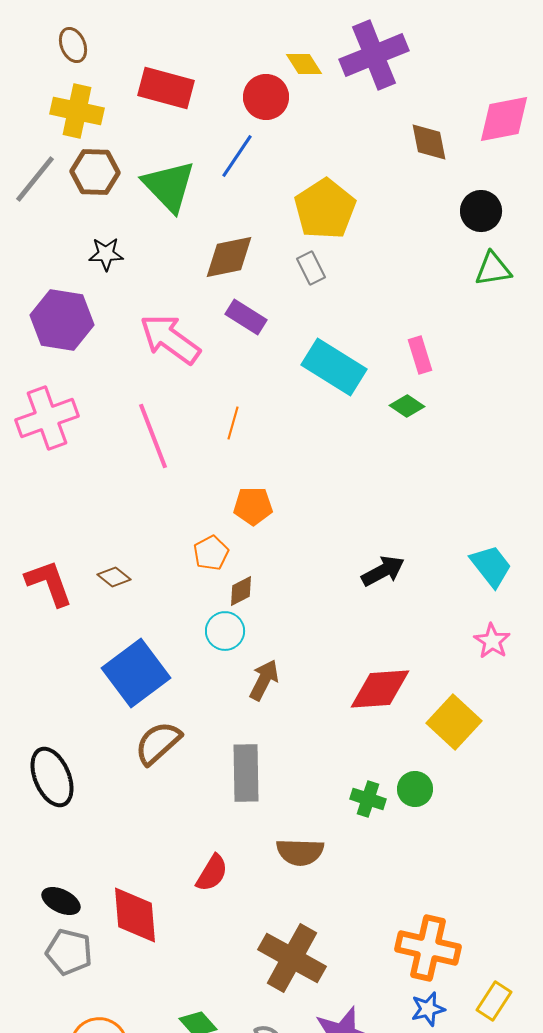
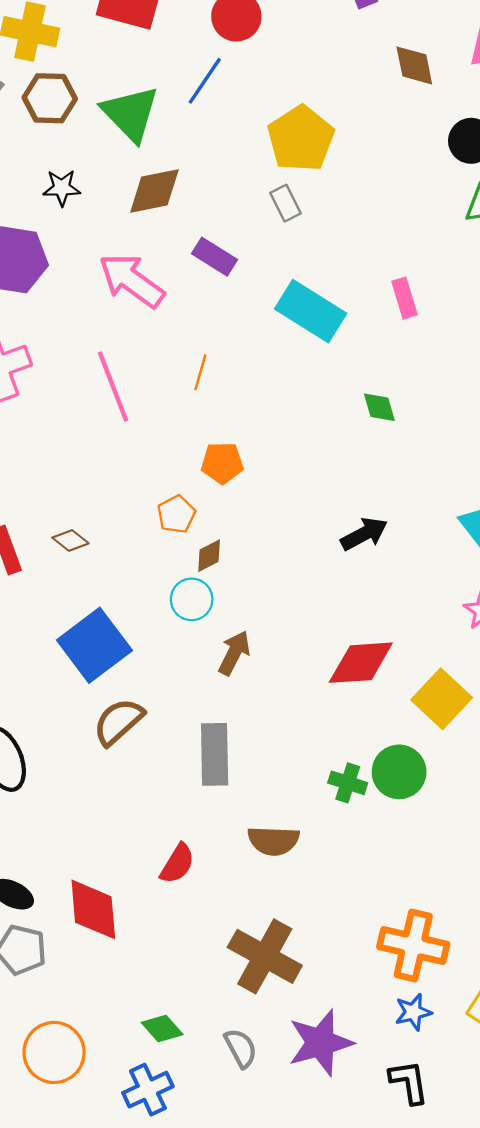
brown diamond: (229, 257) -> (154, 191), moved
green diamond: (407, 406) -> (379, 407), moved, turned 40
green circle: (415, 789) -> (399, 772), size x1.4

